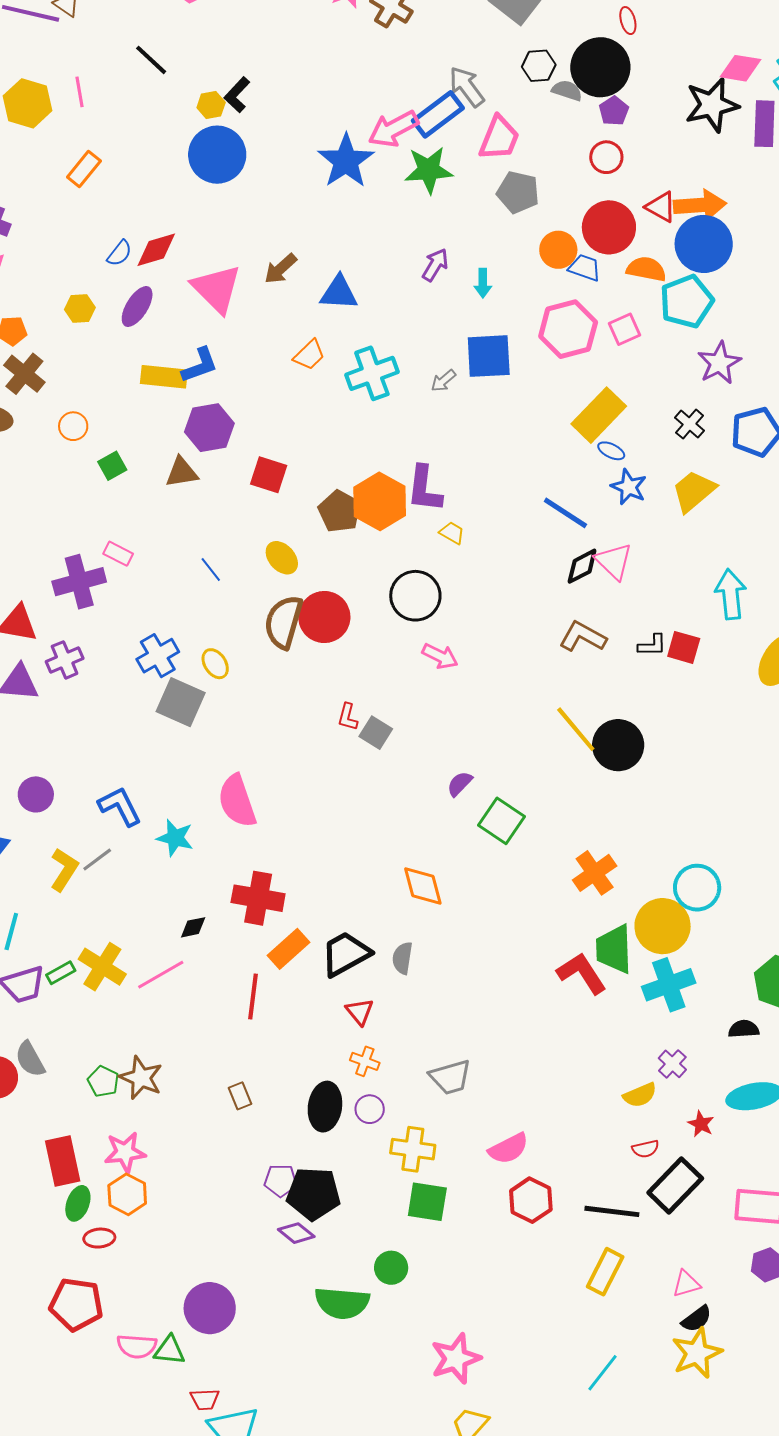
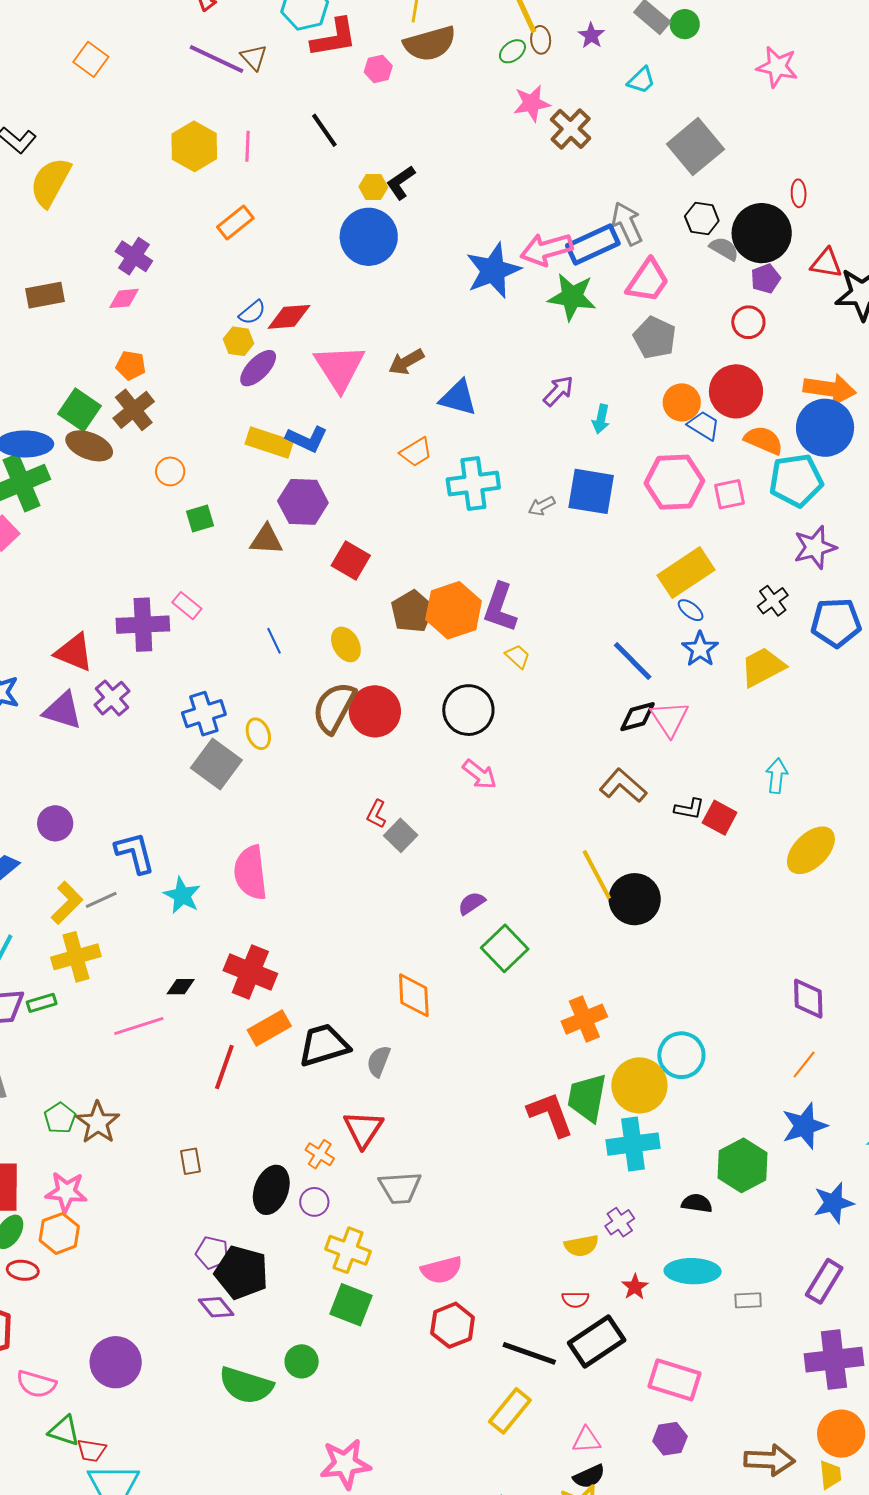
red triangle: (661, 207) -> (826, 263), moved, turned -32
yellow hexagon: (80, 308) -> (239, 341), moved
blue L-shape: (200, 365) -> (307, 439), turned 33
cyan arrow: (731, 594) -> (777, 776), size x0.7
purple cross: (65, 660) -> (112, 698), turned -30
yellow cross: (102, 967) -> (76, 957), moved, turned 30
red triangle: (360, 1012) -> (363, 1129), moved, size x1.4
green triangle: (170, 1350) -> (64, 1431), moved

